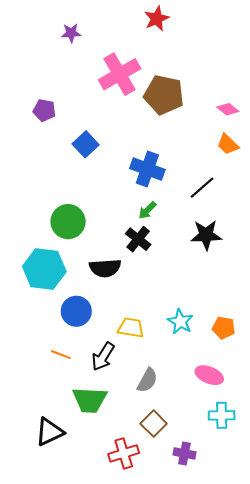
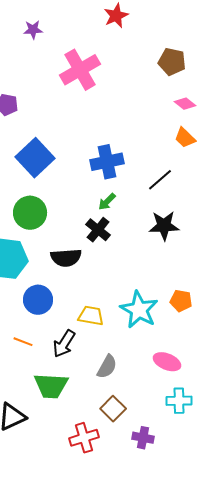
brown pentagon: (164, 95) -> (172, 62), moved, size x0.7
blue square: (86, 144) -> (35, 158), moved, size x1.5
blue cross: (147, 169) -> (107, 162), turned -32
cyan star: (180, 322) -> (139, 310), size x1.5
orange pentagon: (224, 328) -> (181, 301), moved

